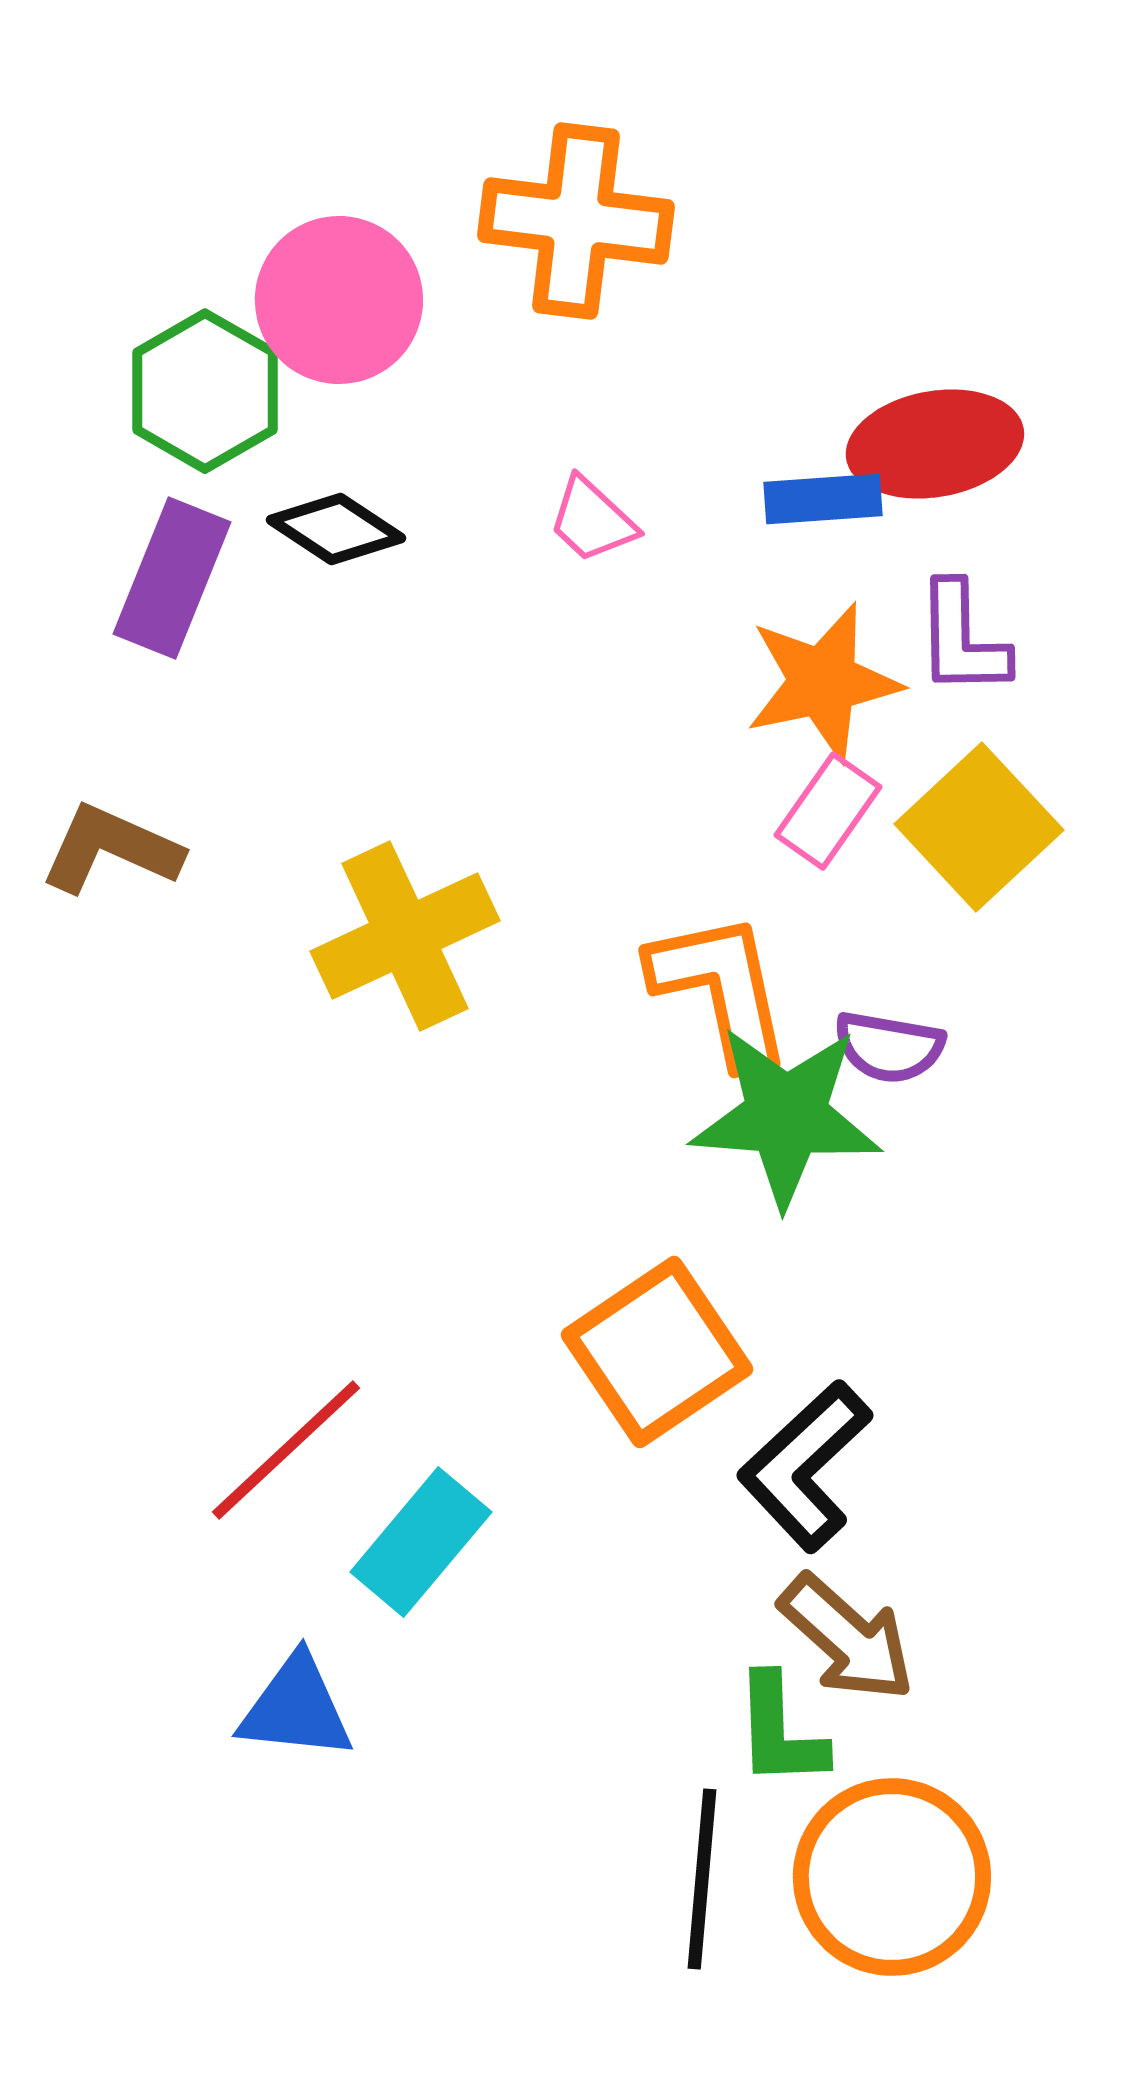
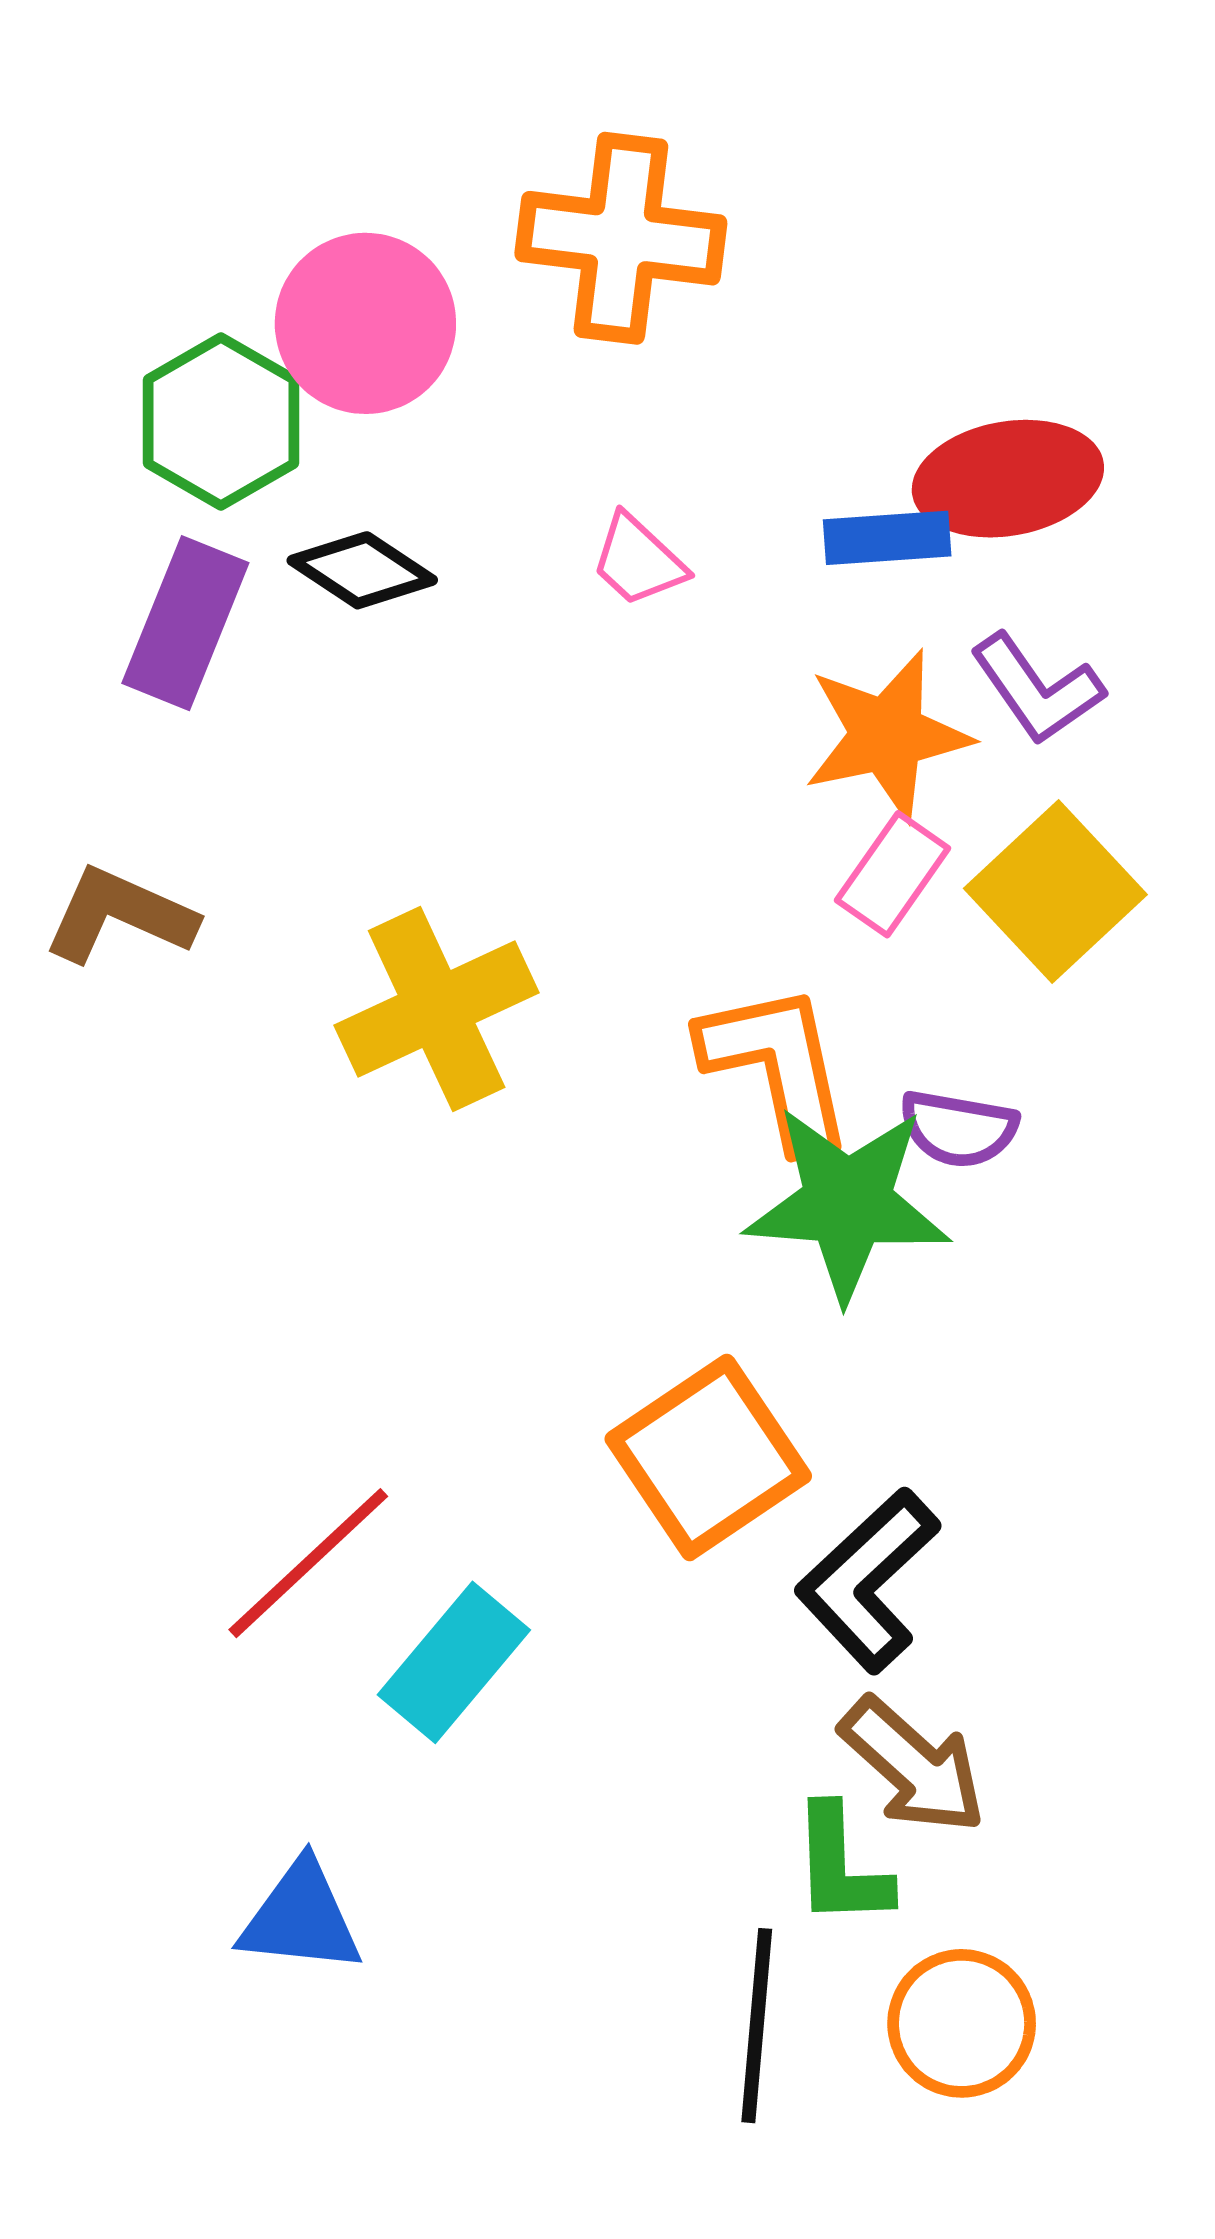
purple L-shape: (962, 639) -> (1037, 689), turned -34
blue triangle: (296, 1708) -> (301, 1918), moved
orange circle: (892, 1877) -> (962, 2023), size x0.7

